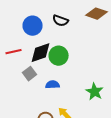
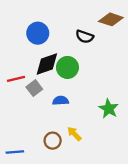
black semicircle: (61, 21) -> (85, 37), moved
red line: (14, 52) -> (16, 79), moved

